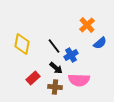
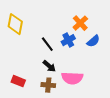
yellow diamond: (22, 44) -> (15, 24), moved
blue cross: (71, 55) -> (68, 40), moved
red rectangle: (33, 78) -> (18, 81), moved, turned 64

